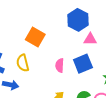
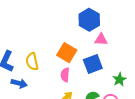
orange square: (35, 37) -> (67, 53), moved
pink semicircle: (60, 65) -> (65, 75), moved

